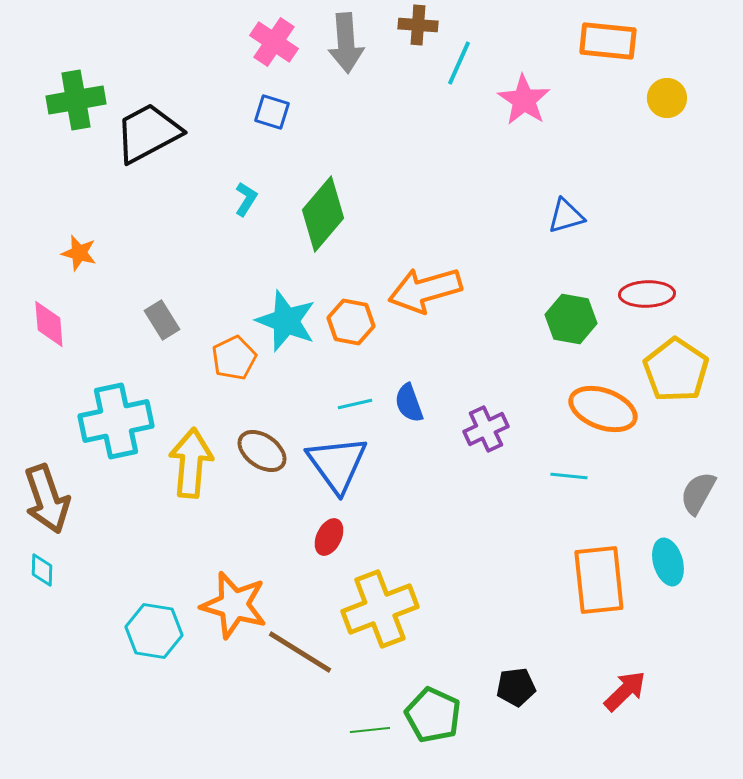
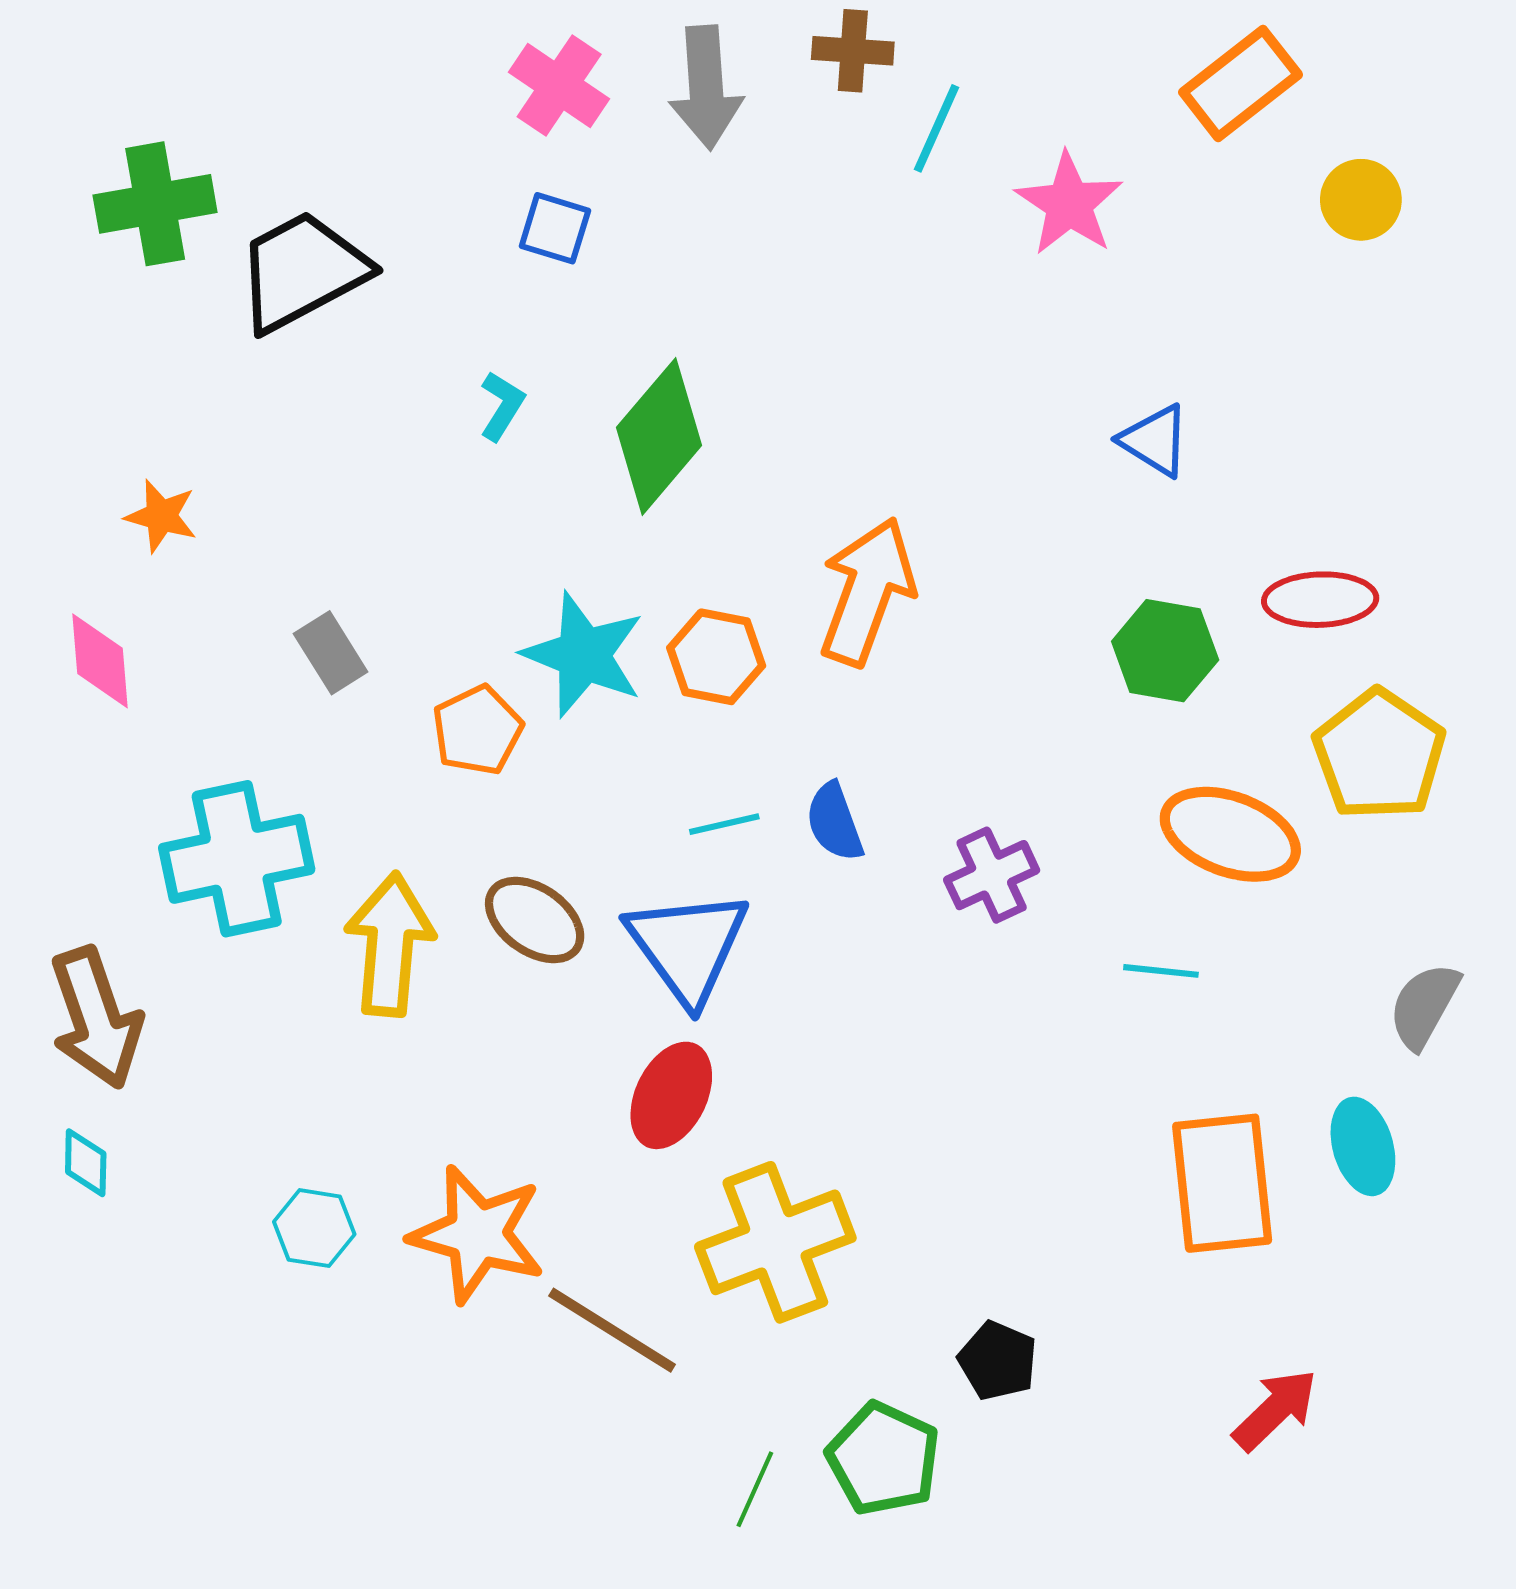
orange rectangle: (608, 41) -> (1241, 83), turned -44
blue triangle: (566, 216) -> (1155, 441), turned 48
orange arrow: (425, 290) -> (867, 591), turned 126
red ellipse: (329, 537) -> (671, 1095), size x1.4
cyan hexagon: (154, 631) -> (314, 1228), moved, size x0.7
black pentagon: (516, 687) -> (998, 1361), moved, turned 30
green line: (370, 730) -> (755, 1489), turned -60

